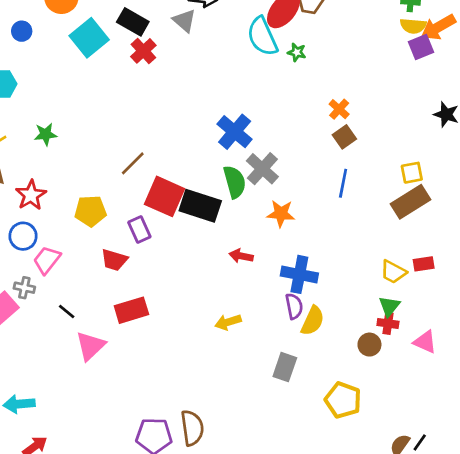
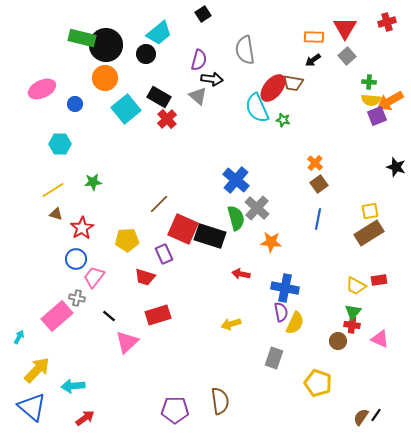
brown semicircle: (192, 428) -> (220, 401), moved

